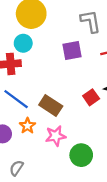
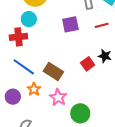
pink star: (56, 136) -> (58, 97), turned -30

